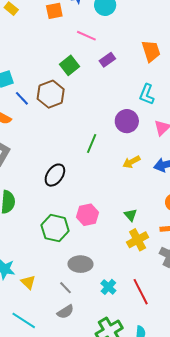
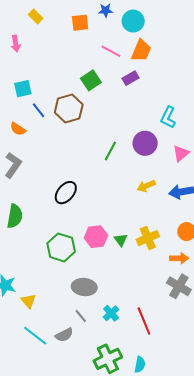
orange trapezoid: (151, 51) -> (141, 51), moved, turned 35
green line: (92, 144) -> (110, 151), moved
green triangle: (131, 215) -> (121, 240), moved
yellow cross: (138, 240) -> (148, 238), moved
gray line: (65, 288) -> (81, 316), moved
cyan line: (24, 320) -> (35, 336), moved

